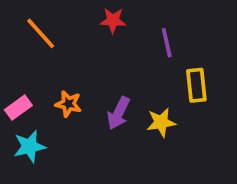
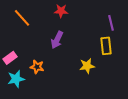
purple line: (167, 43) -> (111, 23), moved
orange star: (68, 104) -> (37, 67), moved
purple arrow: (118, 113) -> (57, 40), moved

